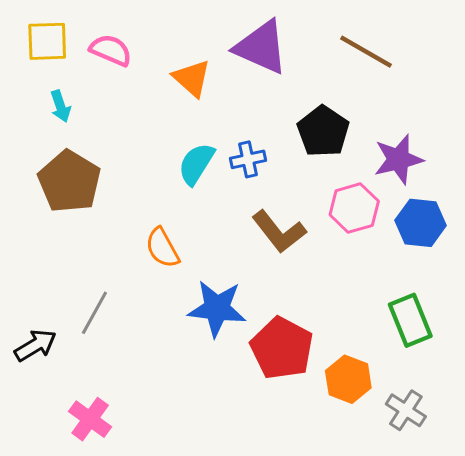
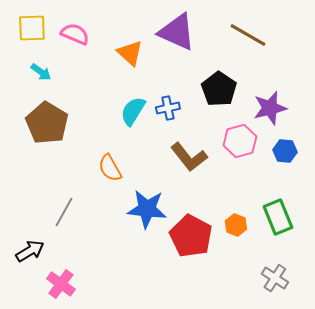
cyan arrow: (61, 106) -> (41, 72), turned -35
blue hexagon: (421, 223) -> (285, 151), size x0.7
black arrow: (35, 345) -> (30, 251), moved
orange hexagon: (348, 379) -> (236, 225), moved, size x0.7

